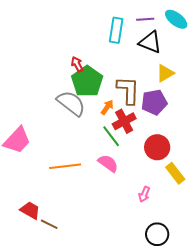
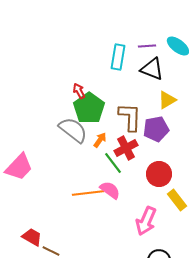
orange arrow: (107, 107) -> (100, 140), moved
orange line: (65, 166) -> (88, 193), moved
pink arrow: (144, 194) -> (146, 221), size x1.8

